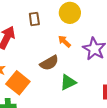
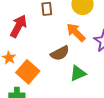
orange arrow: (64, 41) -> (76, 32), size x1.5

